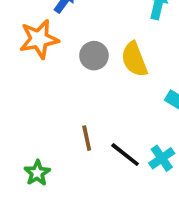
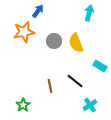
black line: (125, 155) -> (75, 81), moved
cyan cross: (162, 158) -> (90, 105), moved

